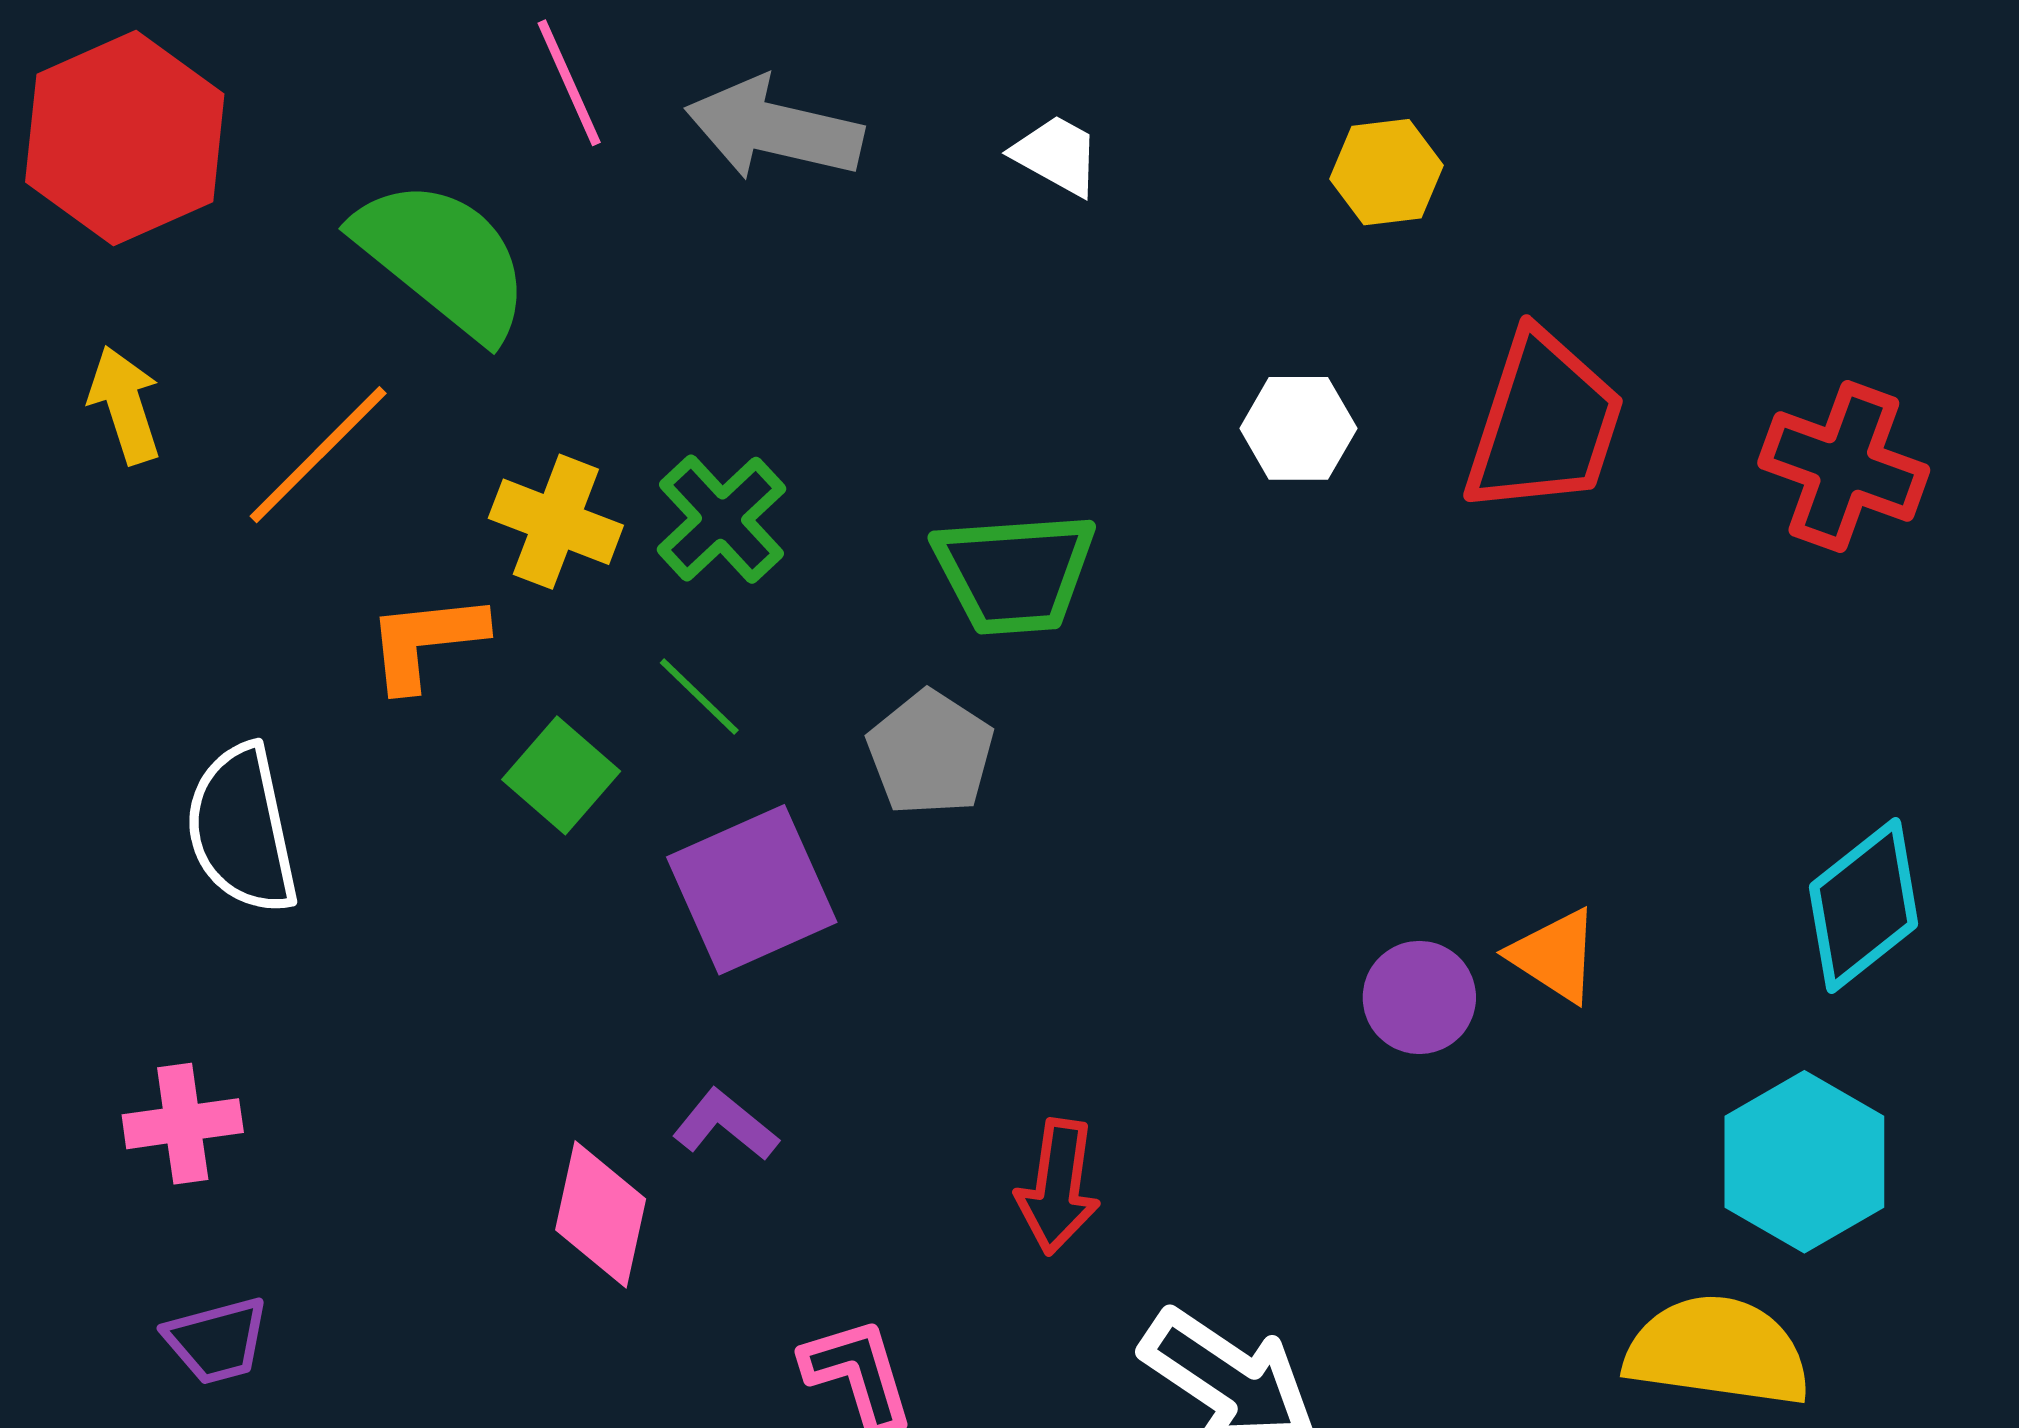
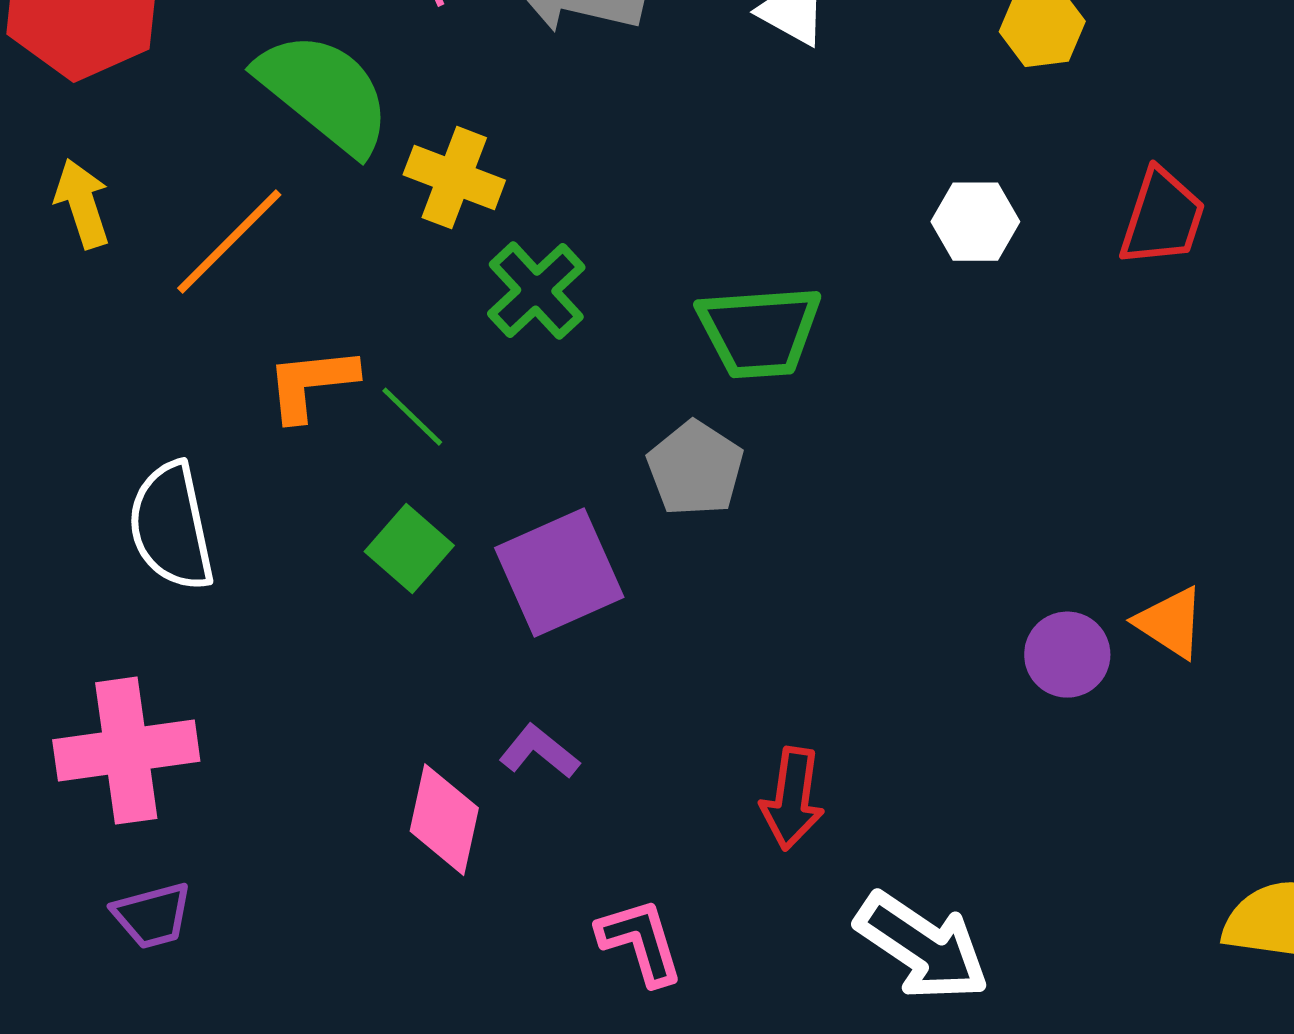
red trapezoid: (1544, 423) -> (1162, 218), size x0.7
yellow cross: (556, 522) -> (454, 178), moved
green line: (699, 697) -> (412, 417), moved
green square: (561, 775) -> (409, 549), moved
pink cross: (183, 1124) -> (126, 751), size x1.6

